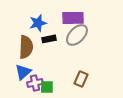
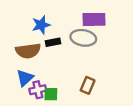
purple rectangle: (73, 18) -> (94, 19), moved
gray ellipse: (77, 35) -> (83, 38), turned 55
brown semicircle: (26, 47) -> (28, 51), turned 80

